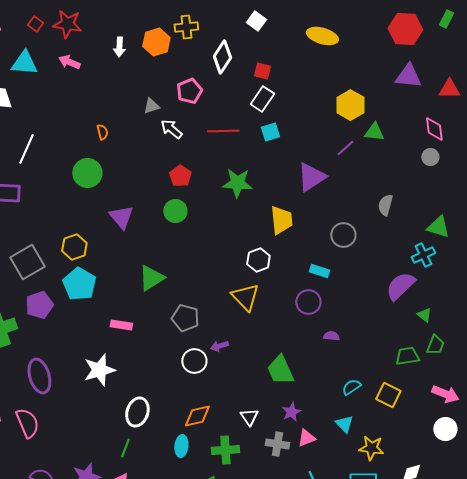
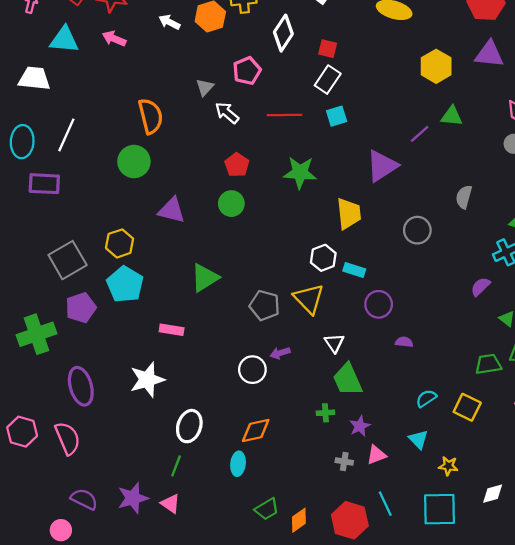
white arrow: (119, 47) -> (169, 22), turned 114
yellow hexagon: (350, 105) -> (436, 66), moved
gray triangle: (151, 106) -> (205, 87), turned -30
orange semicircle: (102, 132) -> (151, 116), size x2.0
purple triangle: (121, 217) -> (172, 210), turned -36
cyan rectangle: (319, 271) -> (354, 270), moved
purple semicircle: (400, 286) -> (480, 287), size x0.6
gray pentagon: (185, 318) -> (265, 305), moved
white triangle: (249, 417) -> (334, 343), moved
gray cross: (277, 444) -> (344, 462), size x0.7
yellow star: (371, 448) -> (448, 466), size x0.7
green cross: (225, 450) -> (325, 413), moved, size x0.6

